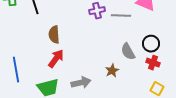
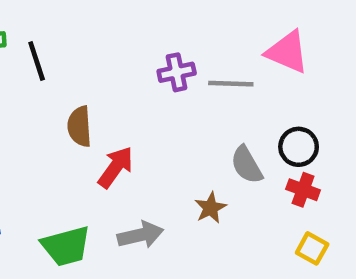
red arrow: (56, 59) -> (116, 167), moved

